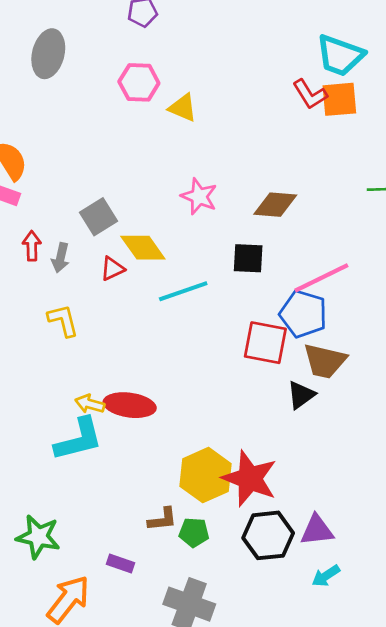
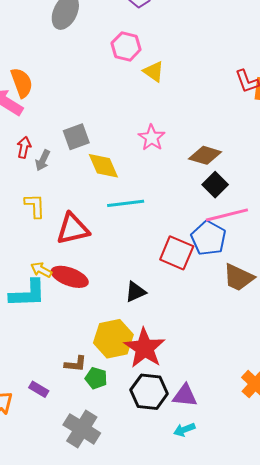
black square: (248, 258) -> (215, 185), moved, turned 30
red triangle: (112, 269) -> (73, 229), moved, size x1.8
brown trapezoid: (325, 361) -> (239, 277), moved
black triangle: (301, 395) -> (135, 292), moved

